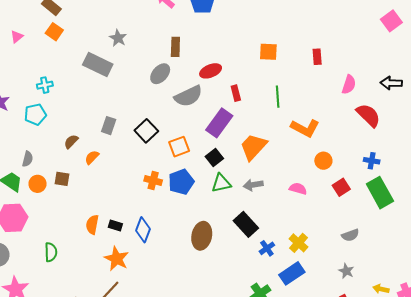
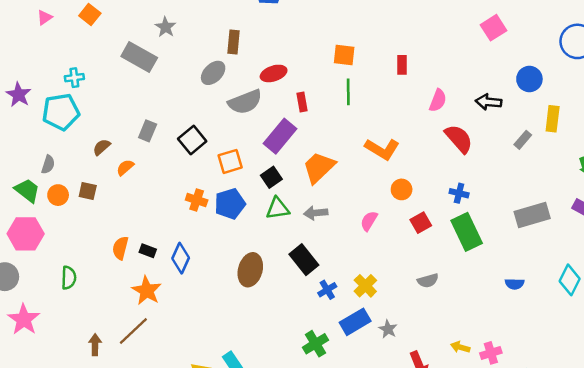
green line: (278, 97) -> (348, 92), moved
cyan pentagon: (35, 114) -> (61, 112), size x1.4
pink semicircle: (298, 189) -> (369, 221), turned -78
gray star: (346, 271) -> (388, 329), moved

